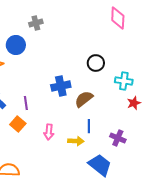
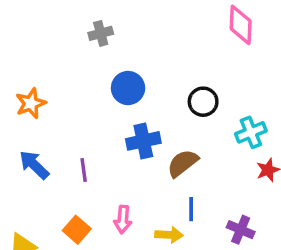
blue circle: (16, 45) -> (128, 88), moved
cyan cross: (124, 81) -> (251, 132), turned -30
orange square: (18, 124) -> (77, 230), moved

